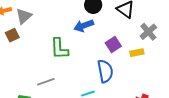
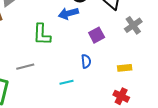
yellow rectangle: (137, 53) -> (125, 68), moved
blue semicircle: (105, 71) -> (86, 61), size x0.6

